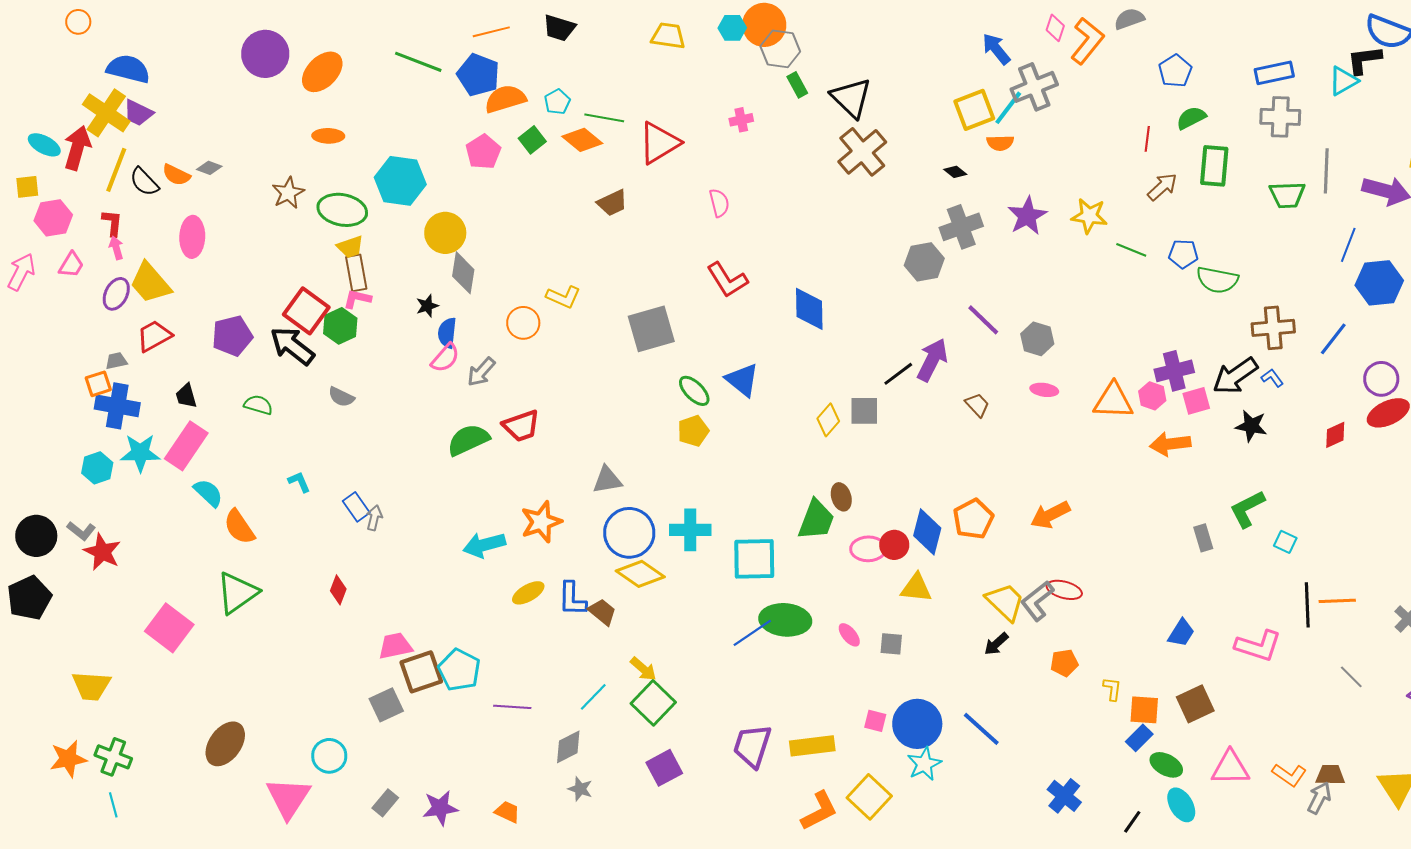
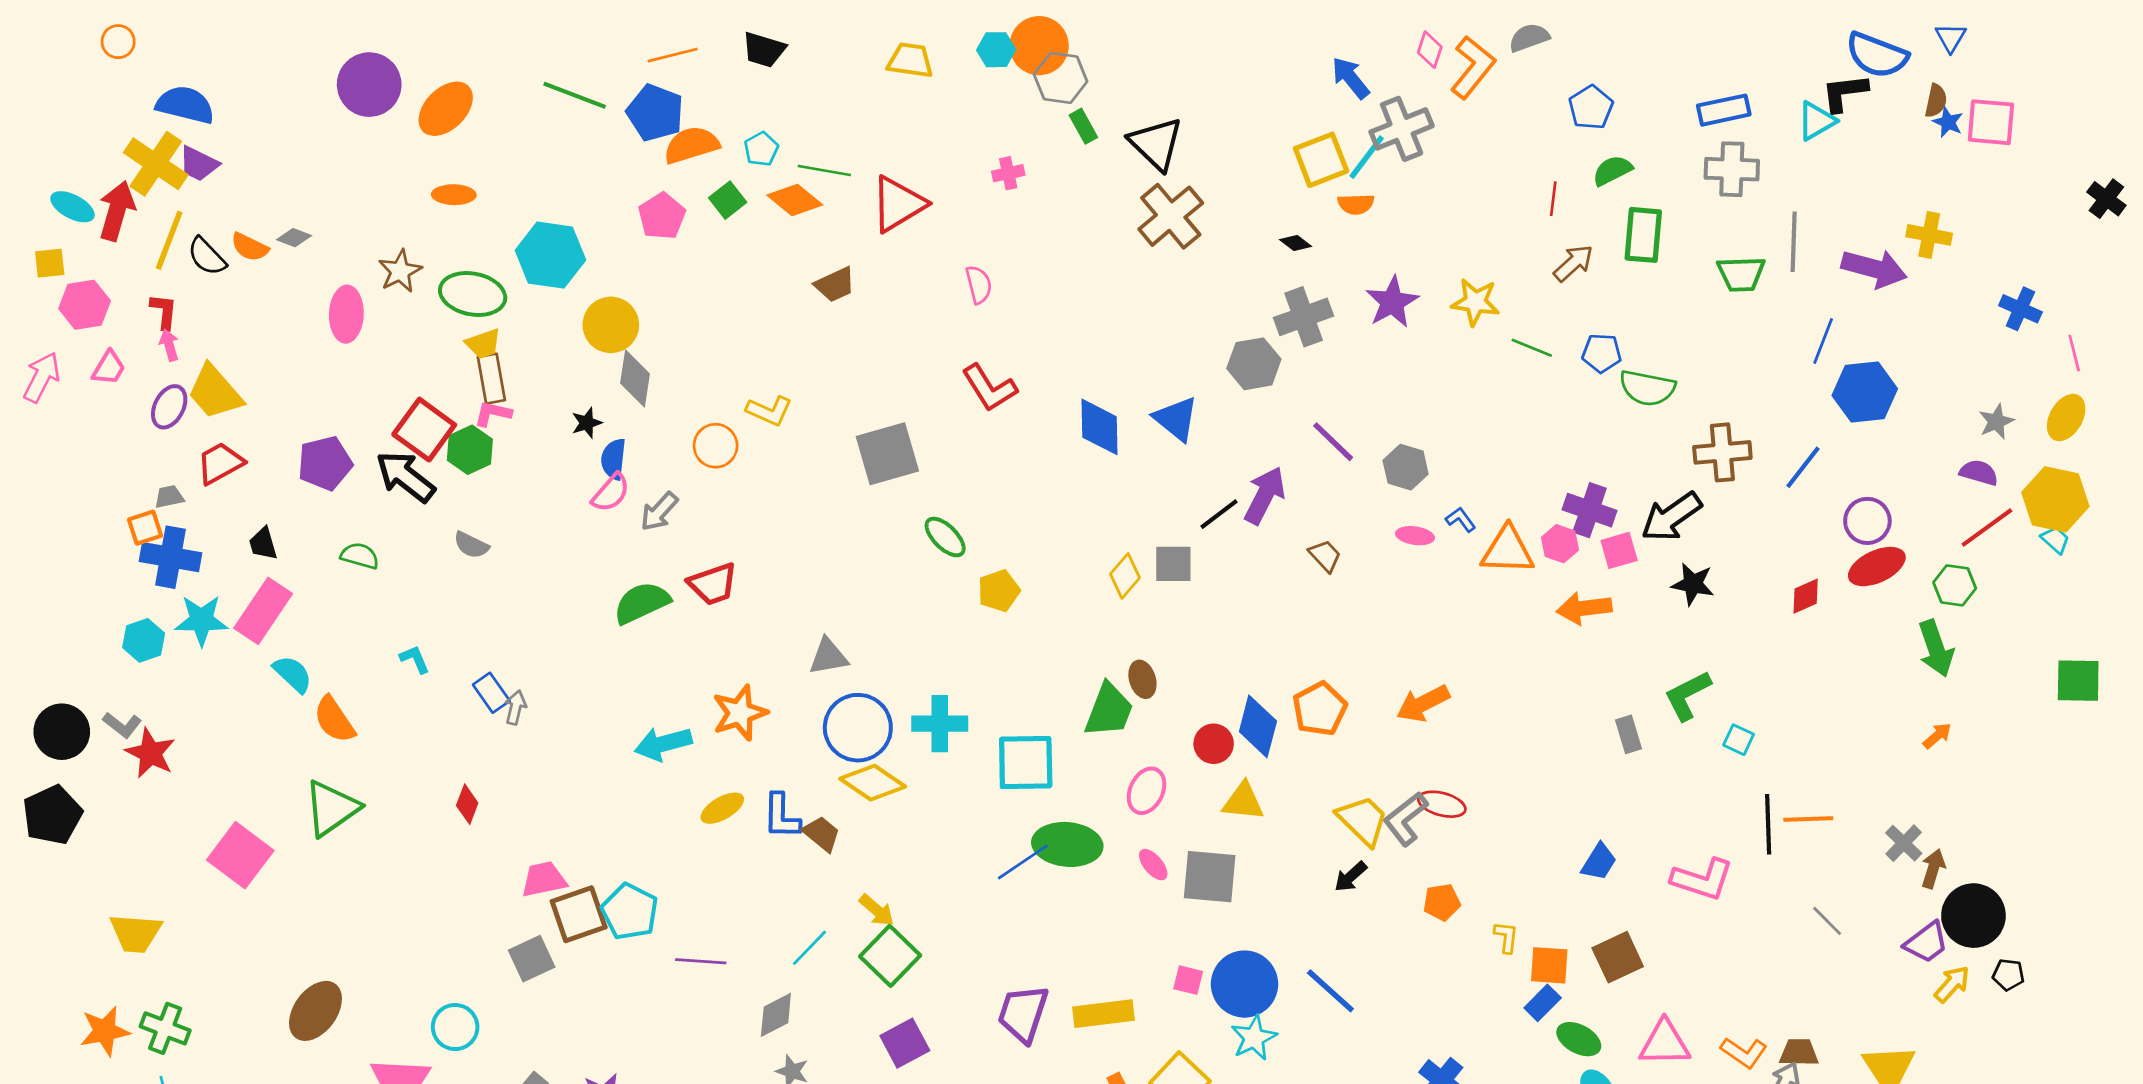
pink ellipse: (192, 237) -> (346, 314), moved
purple cross: (1174, 371) -> (1590, 510), turned 33
blue L-shape: (1272, 378) -> (1461, 520), moved
blue triangle: (742, 380) -> (1176, 419), moved
yellow pentagon: (693, 431) -> (999, 591), moved
pink ellipse: (868, 549) -> (1146, 791), moved, turned -64
gray square: (891, 644) -> (1210, 877), size x1.8

